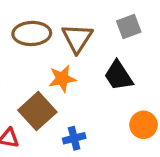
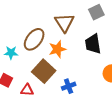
brown ellipse: (32, 33) -> (34, 39), moved, turned -45
black trapezoid: (119, 76) -> (93, 44), turned 30

